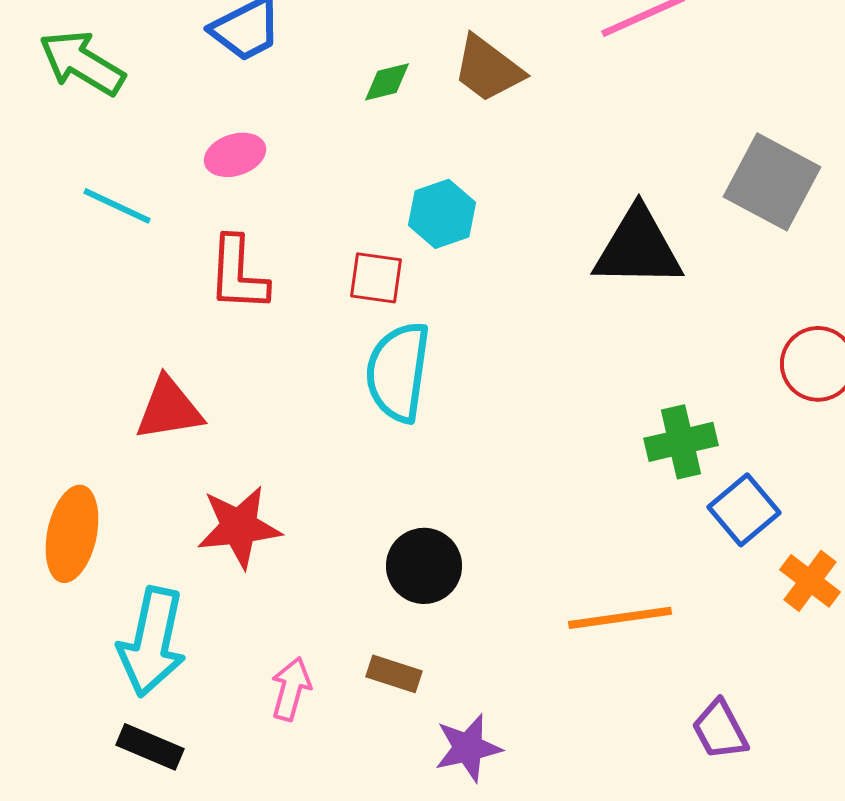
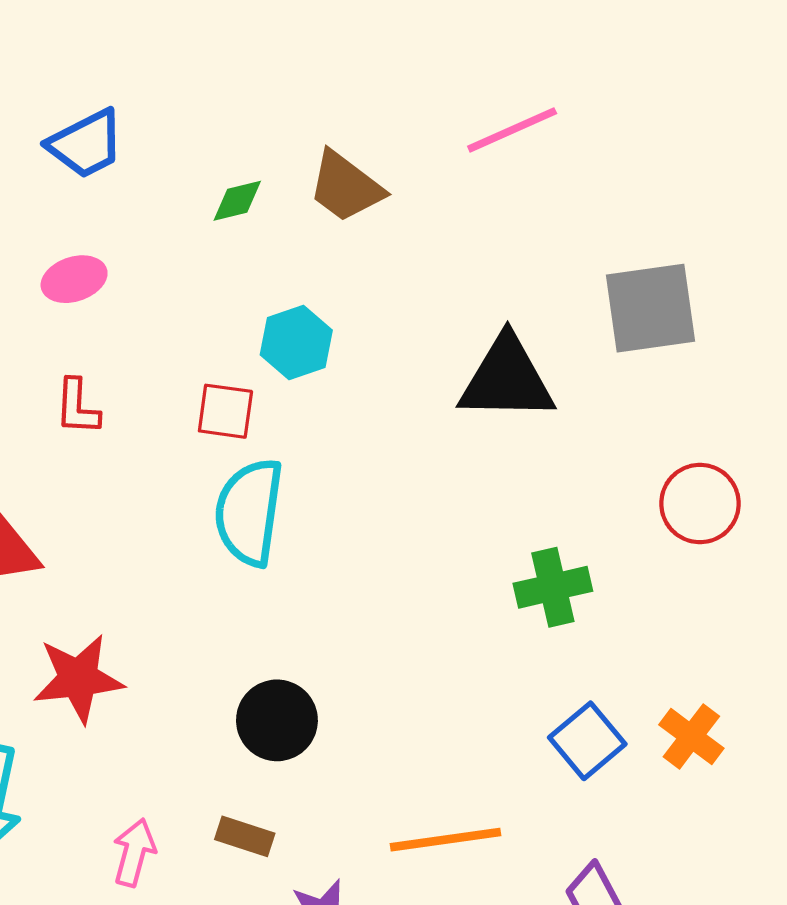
gray square: (772, 182) -> (651, 308), turned -36
red L-shape: (238, 274) -> (77, 407), size x0.7
blue square: (744, 510) -> (587, 741), moved
orange line: (620, 618) -> (446, 840), moved

